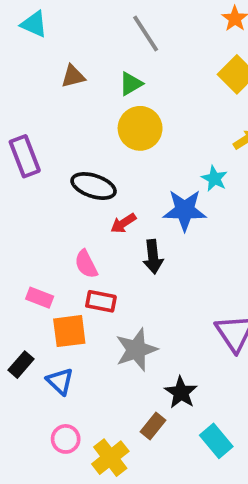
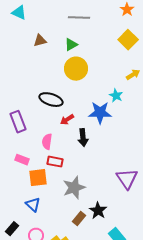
gray line: (146, 33) -> (79, 18), turned -55
purple rectangle: (25, 156) -> (18, 122), moved
pink semicircle: (86, 264) -> (47, 142), turned 35
black rectangle: (21, 365) -> (12, 229), moved
brown rectangle: (153, 426) -> (79, 219), moved

